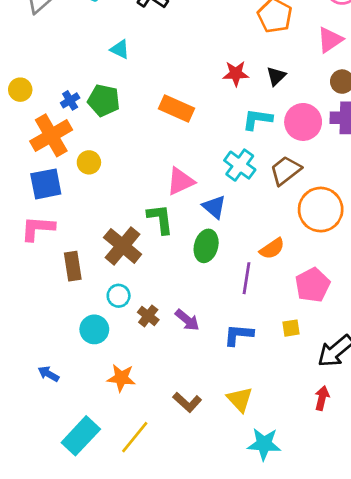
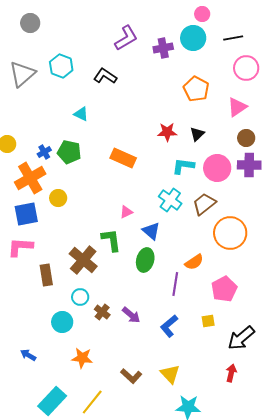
pink triangle: (181, 181) -> (126, 212), size x0.6
blue L-shape: (238, 335) -> (169, 326), turned -45

